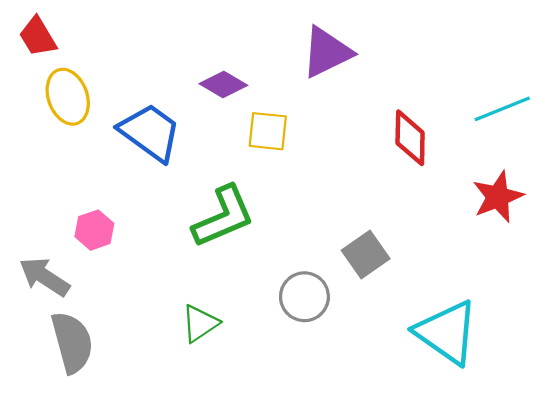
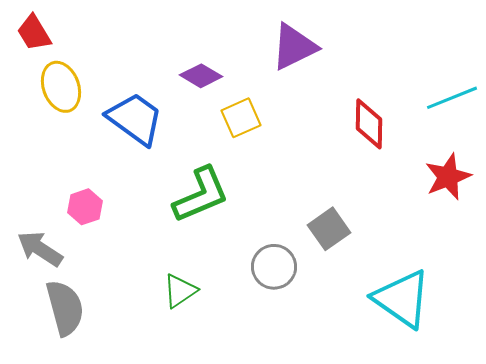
yellow square: (268, 131) -> (241, 118), turned -30

